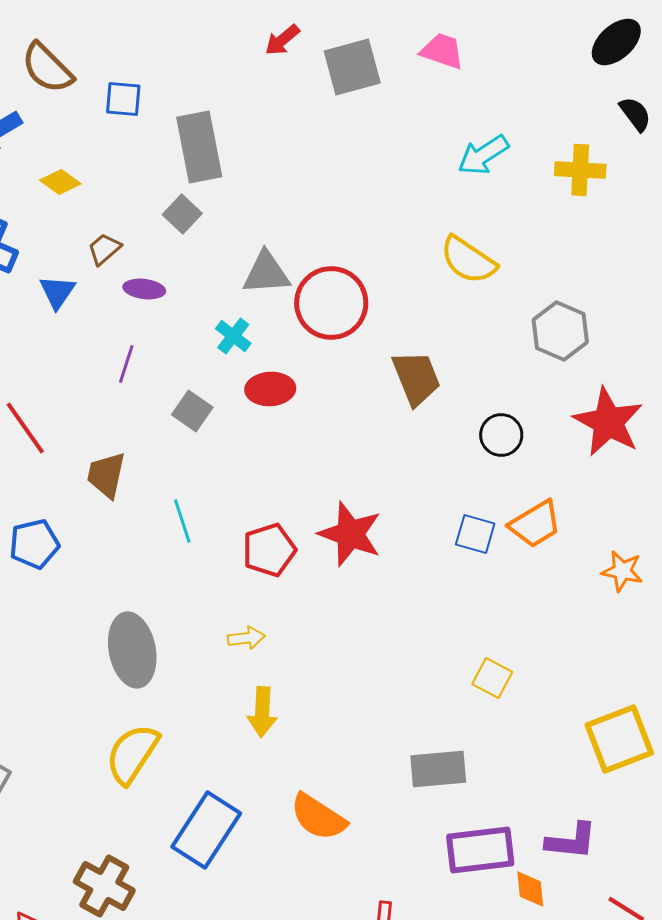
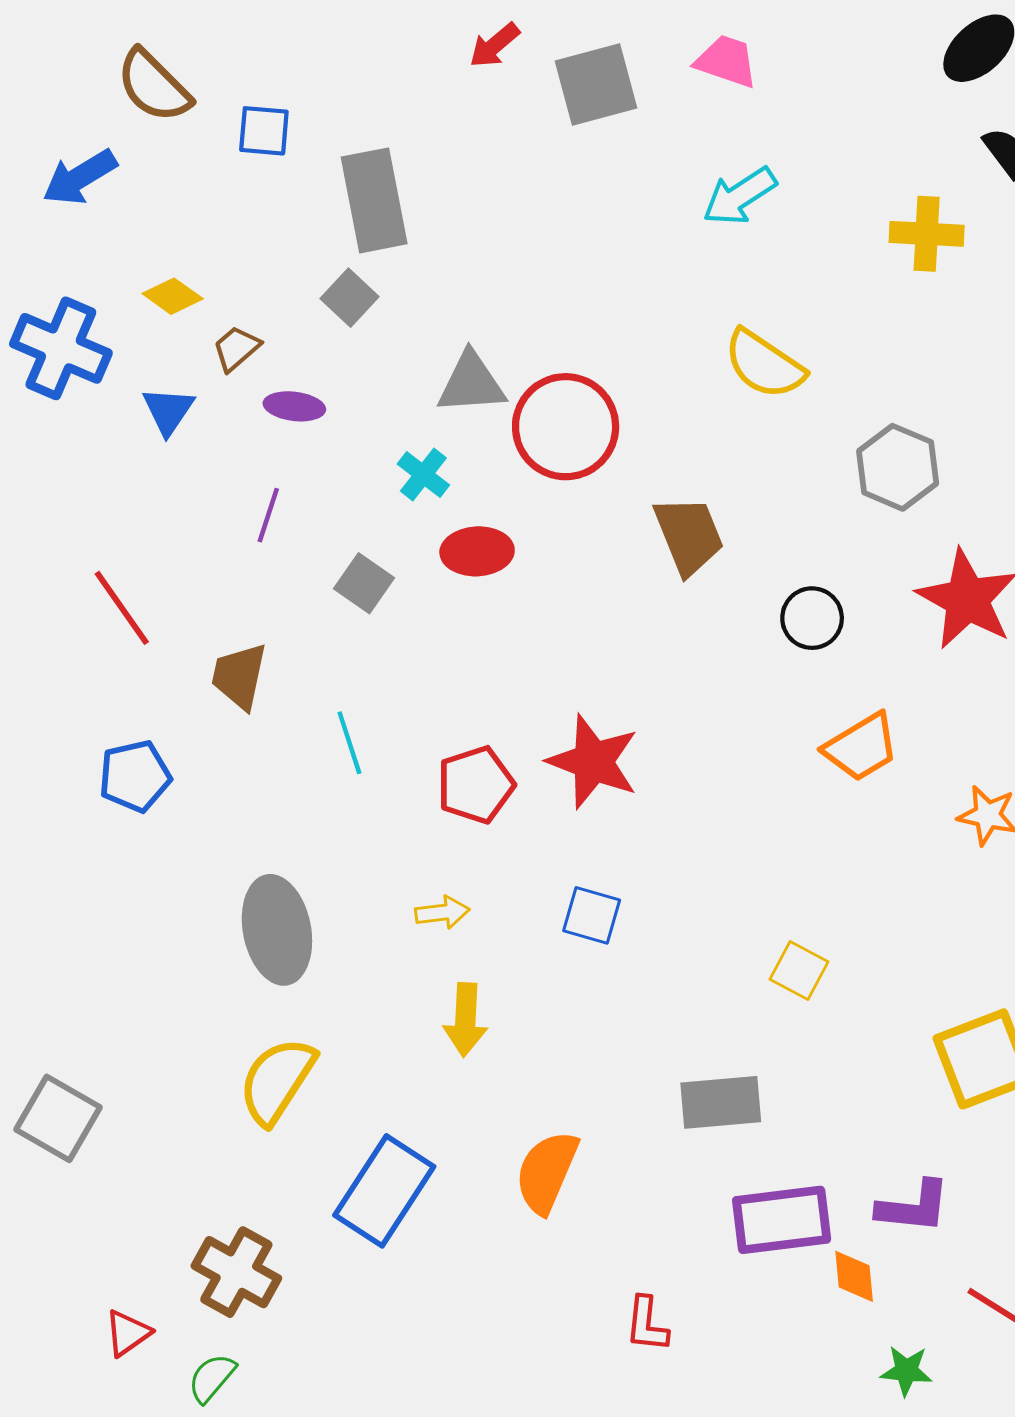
cyan arrow: (483, 155) -> (740, 196), moved
yellow diamond: (60, 182) -> (173, 296), moved
blue square: (475, 534) -> (592, 915), moved
orange semicircle: (318, 817) -> (547, 1172), turned 80

